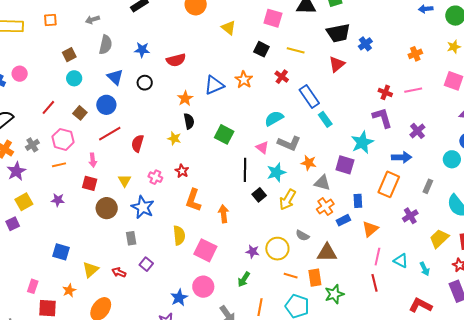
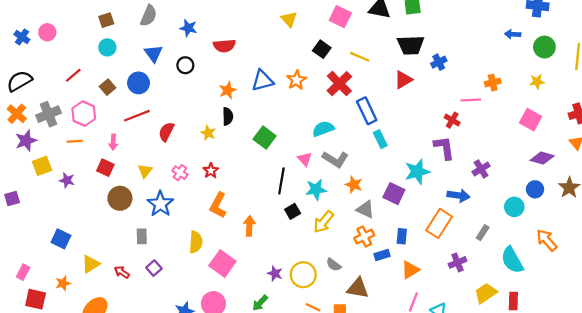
red cross: (282, 77) -> (339, 84), size x1.6
pink line: (413, 90) -> (471, 100), moved
gray cross: (32, 145) -> (49, 114), size x1.5
yellow square: (24, 202) -> (42, 166), moved

